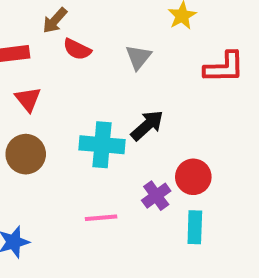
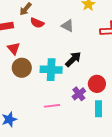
gray triangle: (138, 57) -> (68, 26), turned -40
brown circle: (26, 154) -> (22, 68), moved

